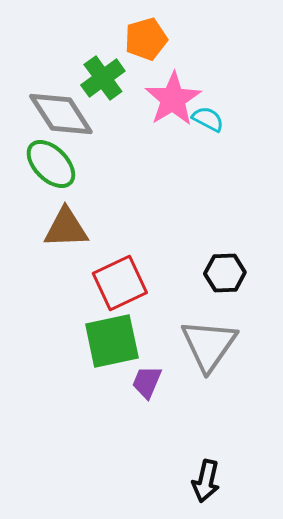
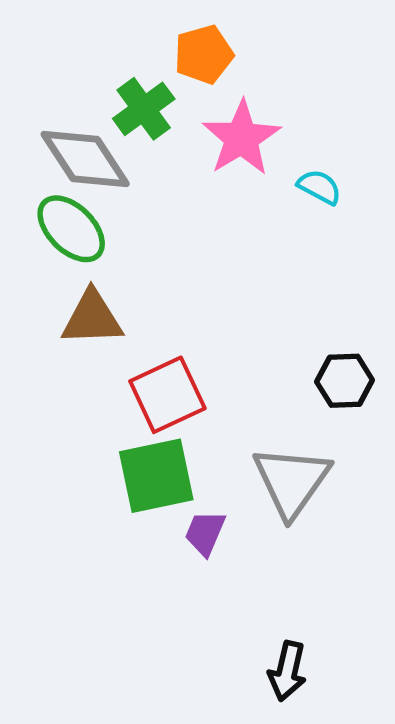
cyan semicircle: (208, 119) -> (319, 187), moved
black hexagon: (225, 273) -> (345, 381), moved

